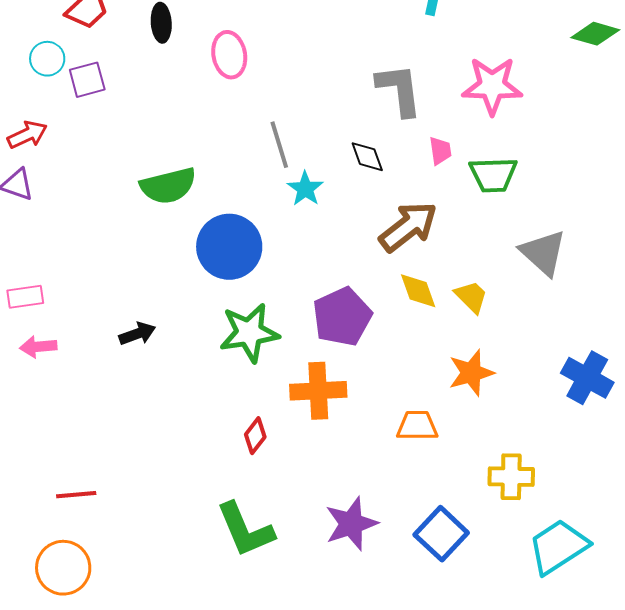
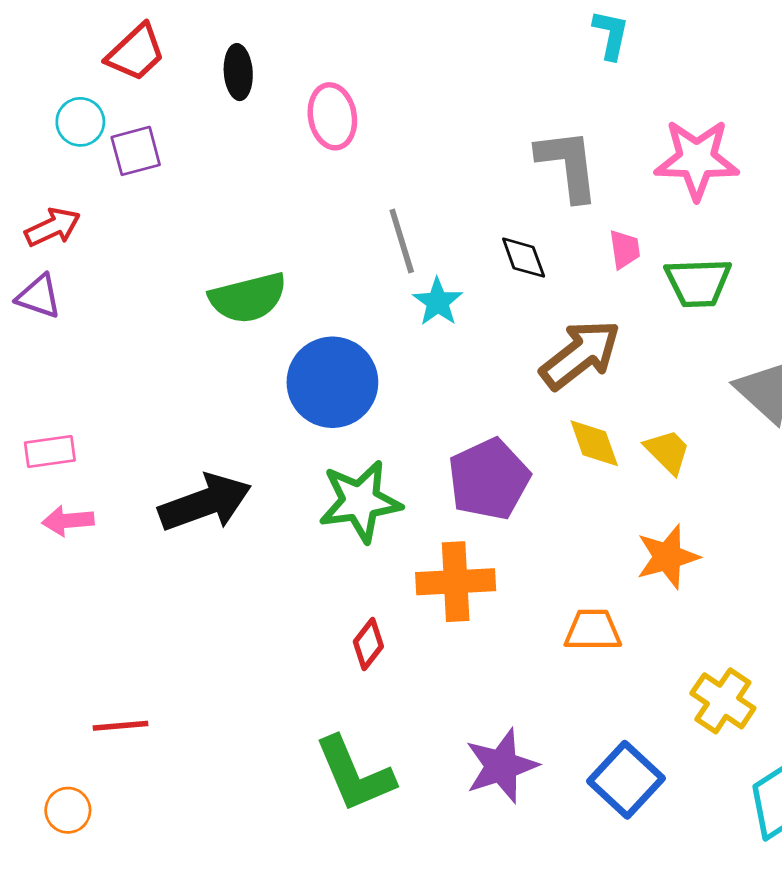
black arrow: (137, 334) -> (205, 503), size x1.8
yellow cross: (511, 477) -> (723, 701), turned 33
orange circle: (63, 568) -> (68, 810), moved, size x0.6

